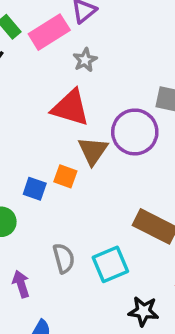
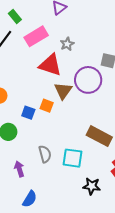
pink rectangle: (49, 32) -> (36, 36), moved
gray star: (85, 60) -> (67, 44), moved
cyan square: (110, 264) -> (72, 158), turned 30

